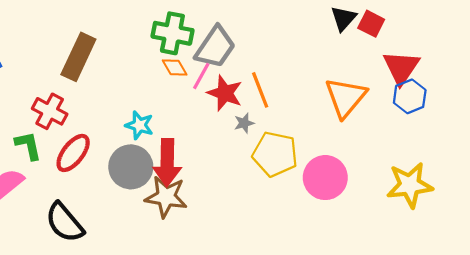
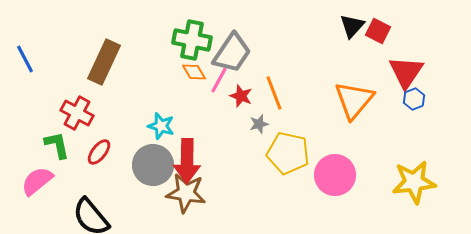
red star: (225, 93) -> (241, 96), size x0.7
blue hexagon: (410, 96) -> (414, 99), size x0.7
red ellipse: (73, 153) -> (99, 152), size x0.7

